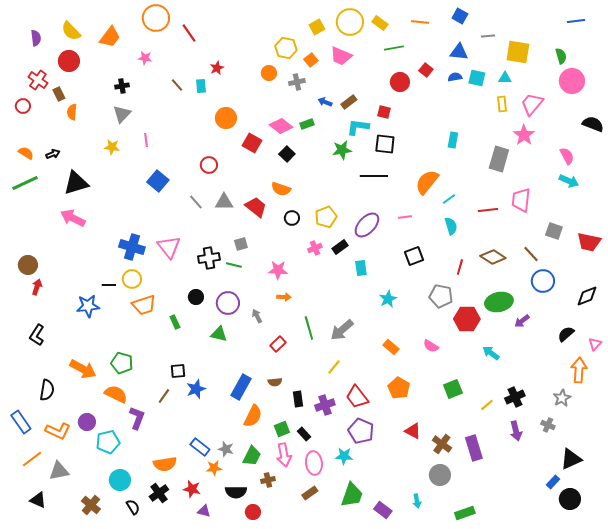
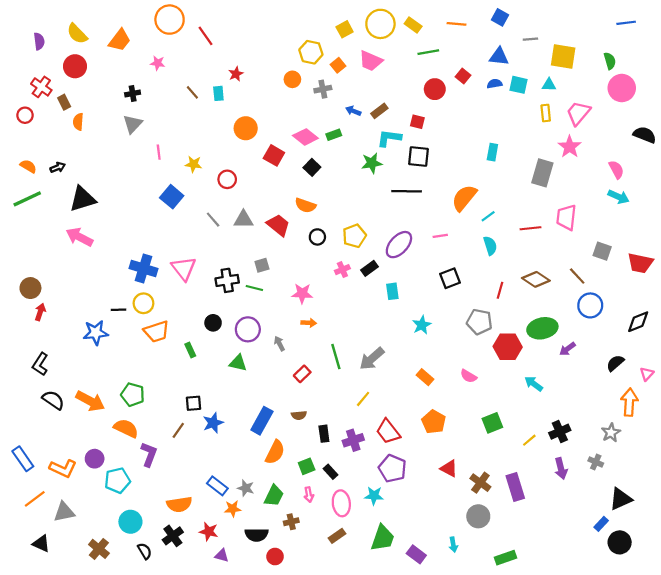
yellow star: (112, 147) -> (193, 164), moved
black semicircle: (47, 390) -> (53, 400), moved, turned -65
pink arrow: (284, 455) -> (309, 495), size x0.6

